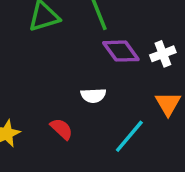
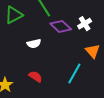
white semicircle: (93, 95) -> (34, 44), moved

